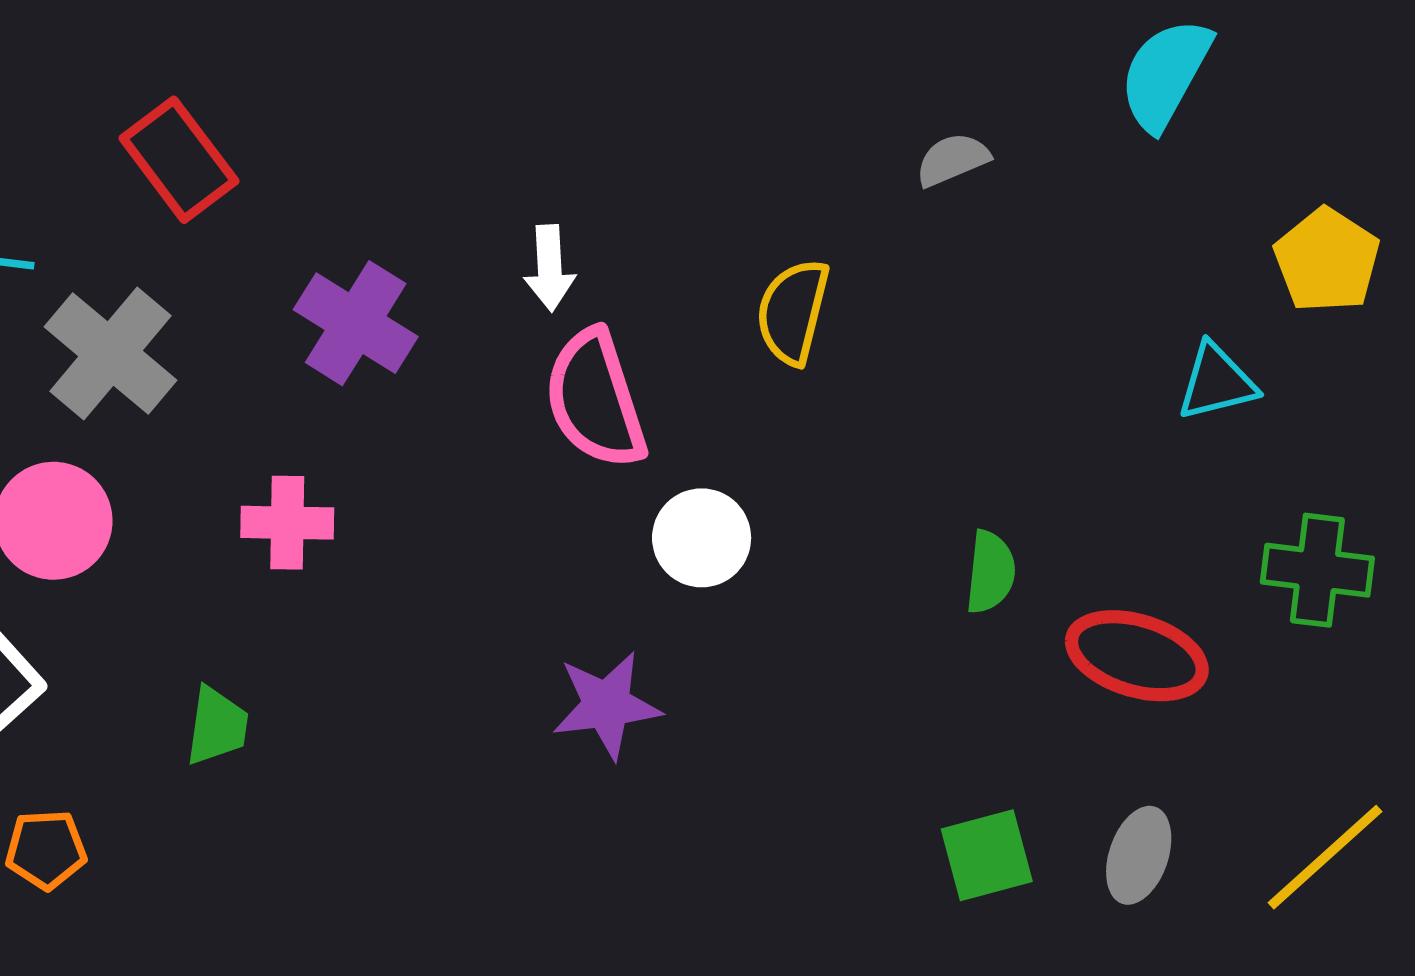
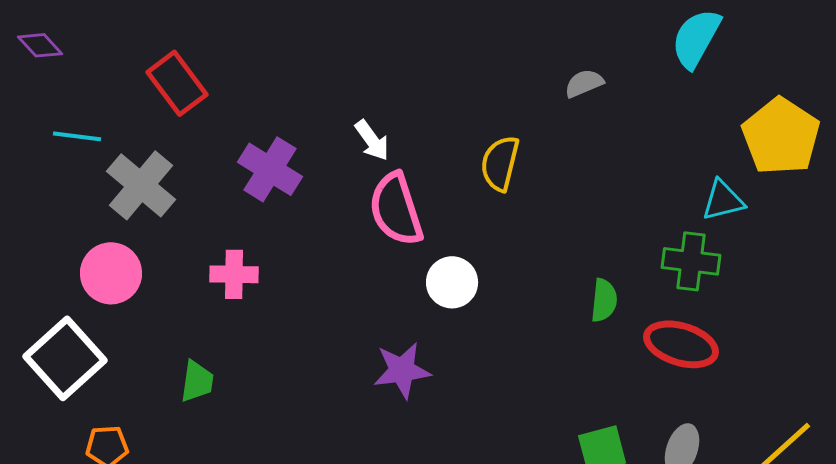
yellow pentagon: (1327, 260) -> (781, 136), size x1.4
white arrow: (550, 268) -> (372, 140), turned -33
green cross: (1317, 570) -> (691, 261), moved

